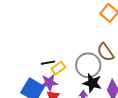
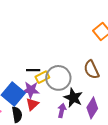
gray circle: (88, 65) -> (58, 78), moved

